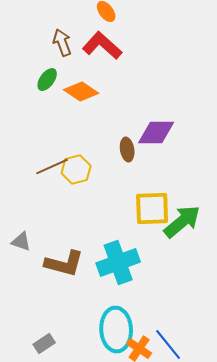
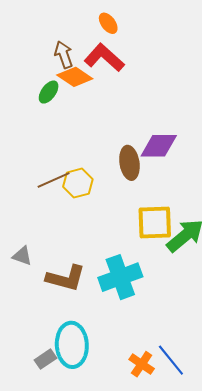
orange diamond: (81, 92) -> (75, 77), moved
brown ellipse: (127, 150) -> (129, 163), size x1.4
cyan ellipse: (116, 330) -> (72, 345), moved

